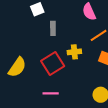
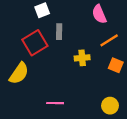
red square: (53, 63) -> (35, 43), moved

